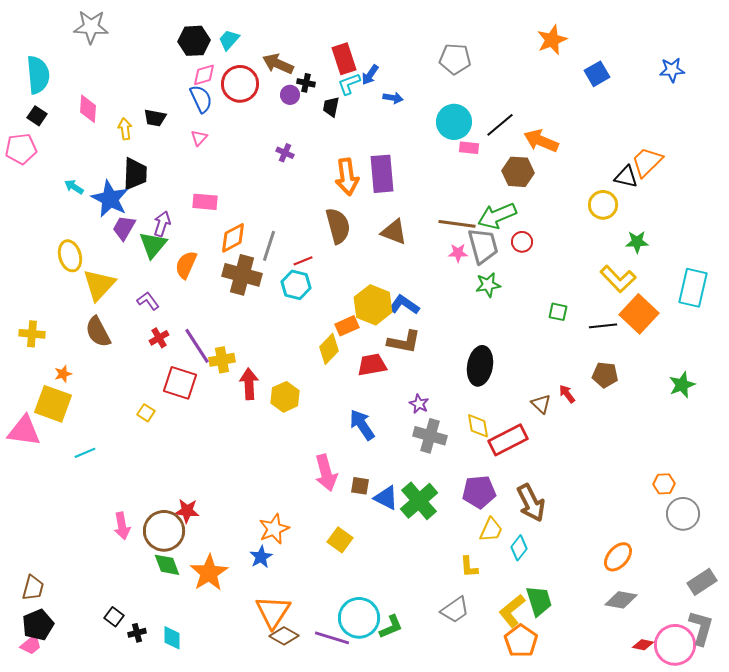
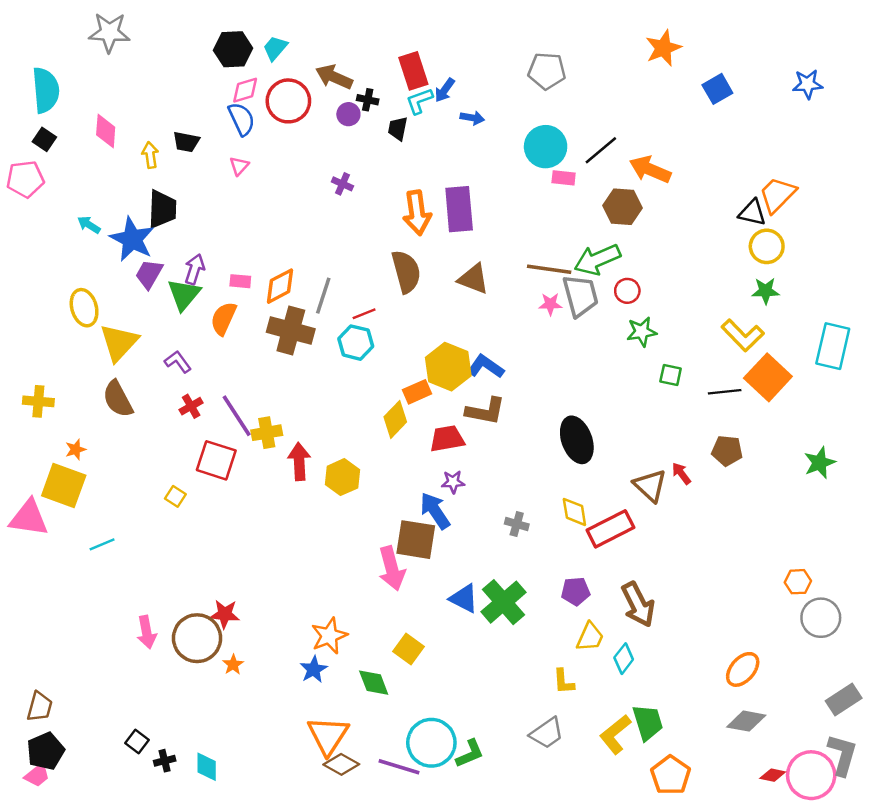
pink rectangle: (205, 202) -> (240, 281), moved, size x0.7
yellow circle: (603, 205) -> (767, 246), moved
green star: (488, 285) -> (642, 332), moved
black ellipse: (480, 366) -> (577, 440), turned -30
purple star: (419, 404) -> (453, 482), moved, turned -30
brown triangle: (541, 404) -> (650, 486), size x1.4
gray cross: (430, 436) -> (517, 524), size x0.6
brown square: (360, 486) -> (416, 540), moved, size x1.8
purple pentagon: (479, 492) -> (576, 591), size x0.7
green diamond: (167, 565) -> (374, 683), moved
orange star: (209, 573) -> (233, 665), moved, size x0.5
orange pentagon: (521, 641) -> (671, 775), moved

